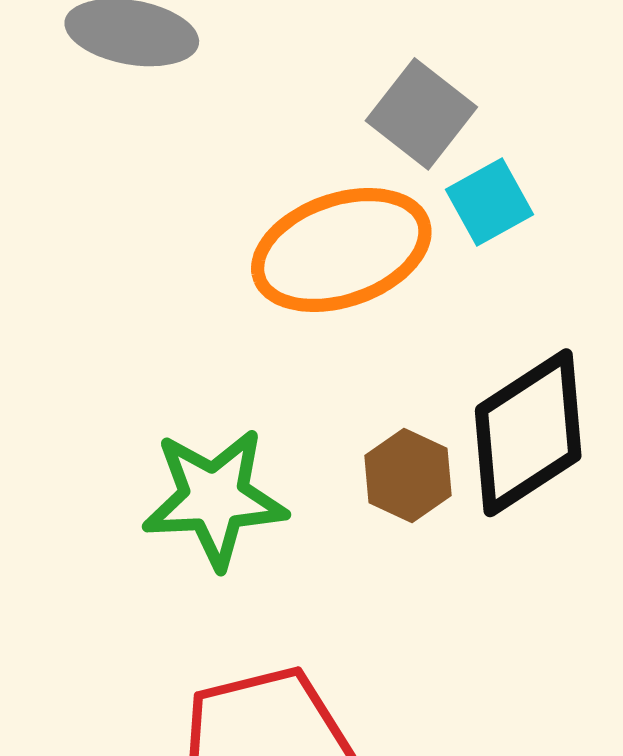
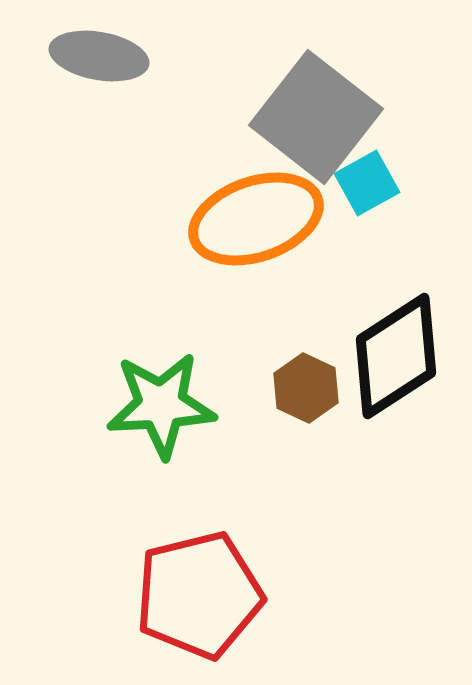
gray square: (421, 114) -> (316, 117), size x1.6

